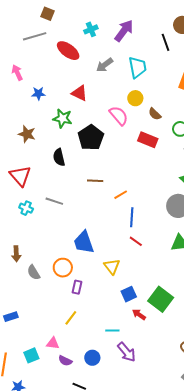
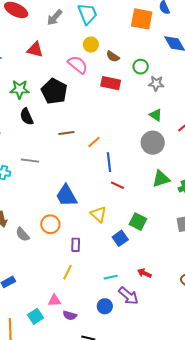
green star: (62, 118) -> (20, 89), moved
purple rectangle: (77, 287) -> (76, 245), moved
green square: (161, 299) -> (138, 222), moved, size x0.7
red arrow: (139, 315) -> (144, 273), moved
blue circle: (92, 358) -> (105, 306), moved

